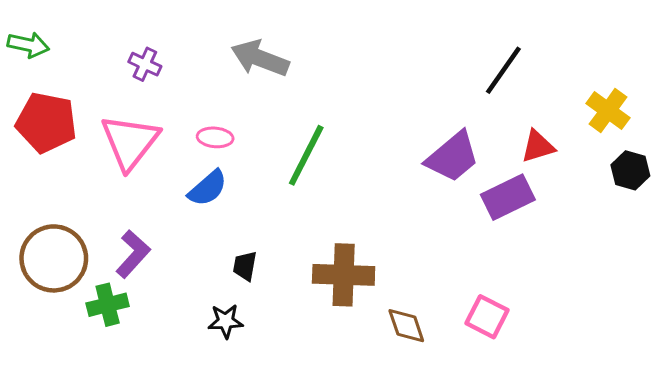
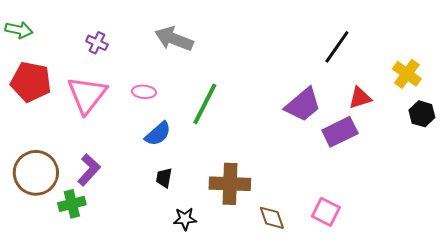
blue semicircle: (208, 188) -> (158, 134), moved
black star: (226, 321) -> (185, 219), moved

